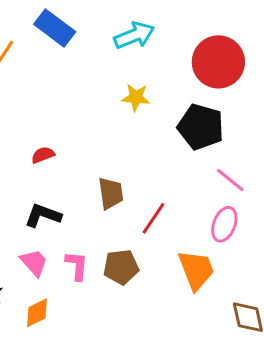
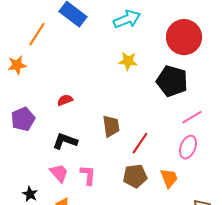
pink line: (230, 180) -> (192, 117), turned -70
brown pentagon: (121, 267) -> (135, 176), moved
orange trapezoid: (196, 270) -> (169, 178), size x0.7

